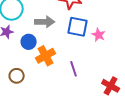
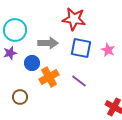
pink star: (99, 35) -> (108, 50), moved
purple line: (74, 69) -> (79, 81), moved, turned -35

